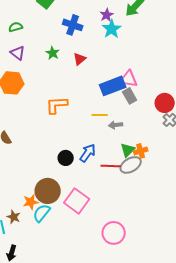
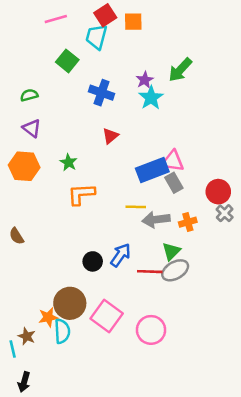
green star: (53, 53) -> (69, 162), moved
gray arrow: (116, 125) -> (156, 220), size x1.5
orange cross: (141, 151) -> (188, 222), moved
cyan semicircle: (42, 213) -> (62, 331), turned 138
pink circle: (114, 233) -> (151, 330), moved

